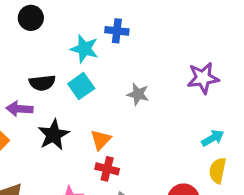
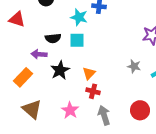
cyan square: (81, 86) -> (77, 40), turned 35
gray star: (138, 94) -> (134, 66), moved

